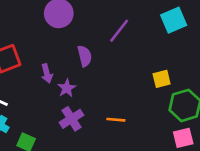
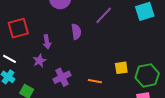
yellow square: (162, 79) -> (121, 68), moved
purple star: (67, 88) -> (39, 61), moved

